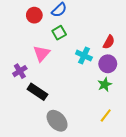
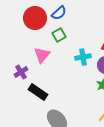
red circle: (34, 15) -> (35, 18), size x1.5
cyan cross: (84, 56) -> (83, 57), turned -35

